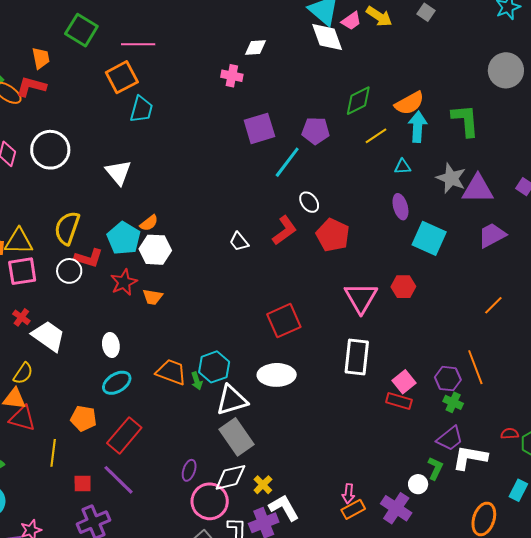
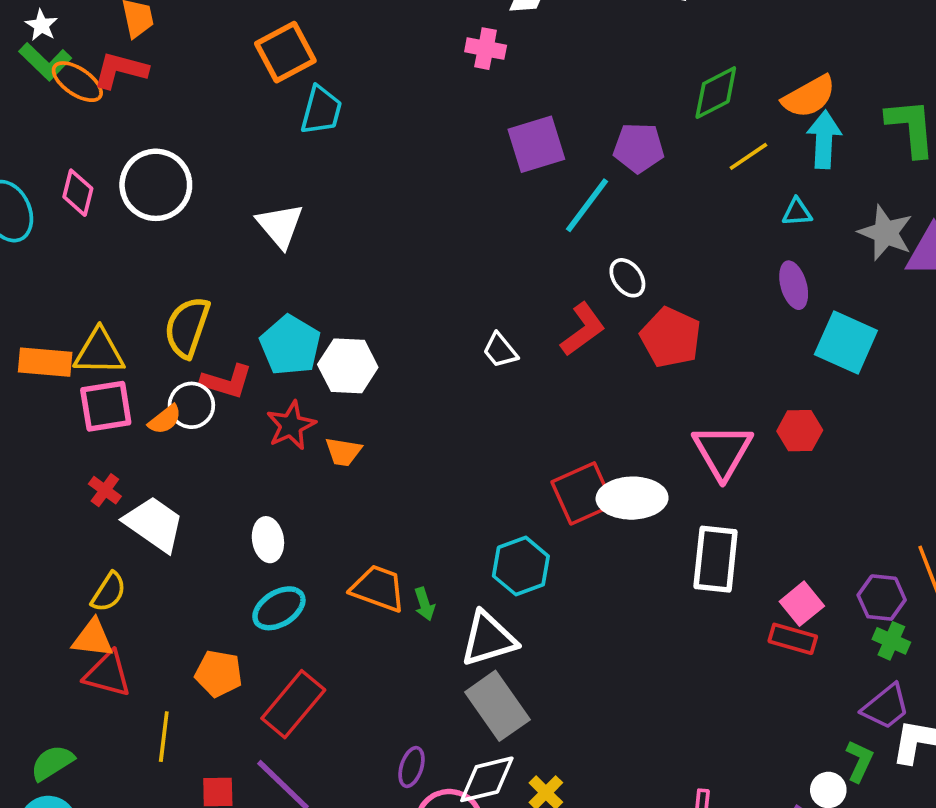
orange semicircle: (149, 223) -> (165, 419), moved
cyan hexagon: (214, 367) -> (521, 566), moved
white ellipse: (277, 375) -> (632, 498), moved

